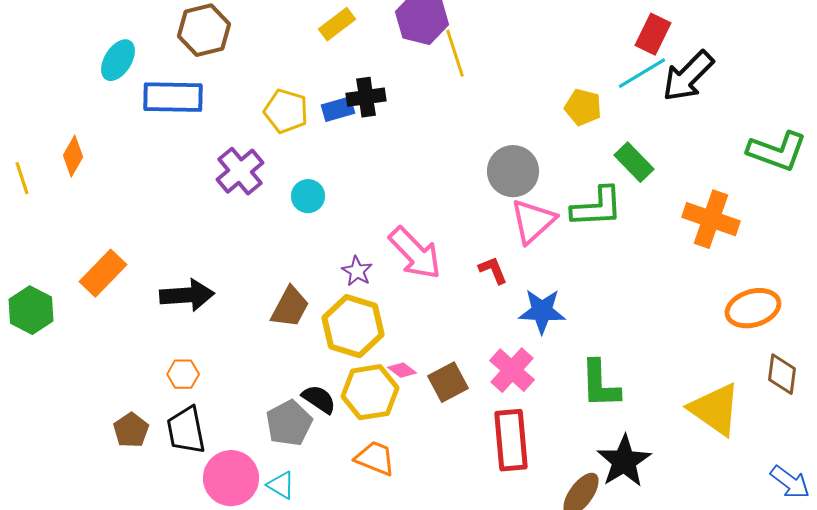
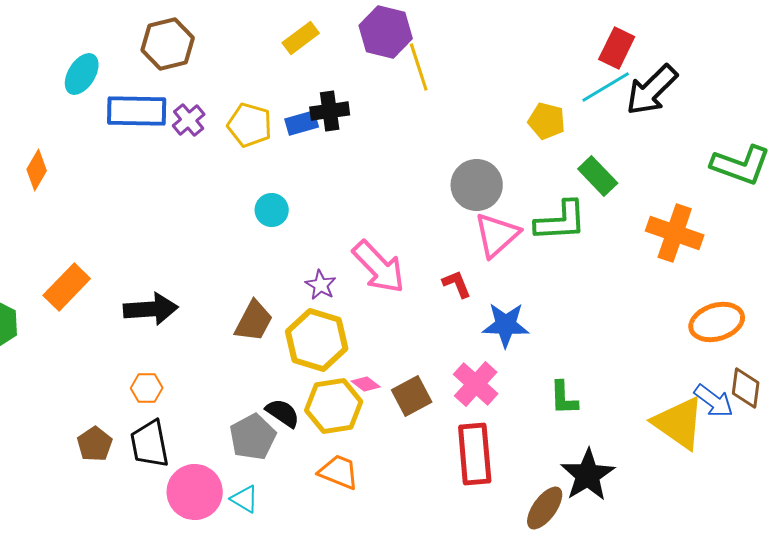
purple cross: (240, 171) -> (189, 120), moved, size x0.7
green L-shape: (600, 384) -> (564, 398), size x0.7
blue arrow: (790, 482) -> (714, 401), moved

